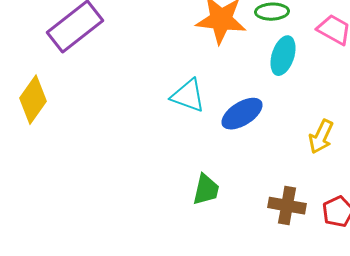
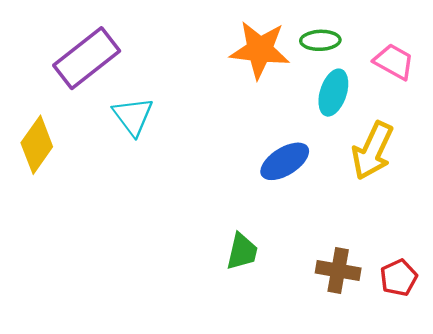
cyan triangle: (188, 96) -> (133, 116), moved, turned 33
yellow arrow: (321, 137) -> (373, 151), moved, size x1.4

